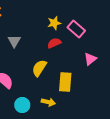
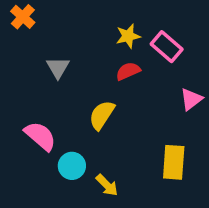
yellow rectangle: (65, 82) -> (174, 162), moved
yellow arrow: (48, 102) -> (107, 185), moved, turned 32
cyan circle: (22, 105) -> (72, 166), moved

